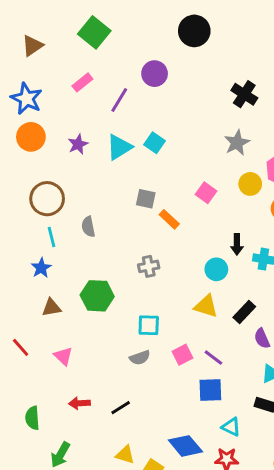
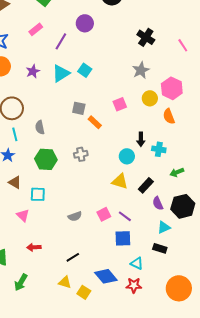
pink square: (206, 193) -> (120, 104), turned 32
green hexagon: (97, 296) -> (46, 159), moved
brown triangle: (52, 308) -> (15, 182), turned 40
cyan square: (149, 325) -> (38, 194), moved
black line: (121, 408) -> (73, 257), moved

